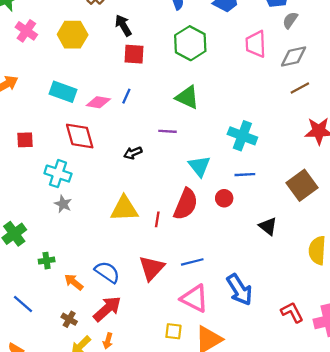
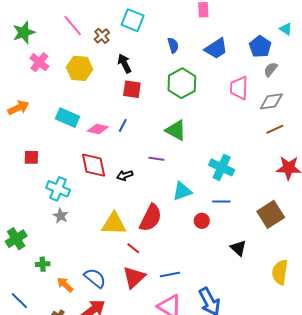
red diamond: (80, 136) -> (94, 165), moved
cyan triangle: (199, 166) -> (182, 191), turned 45
red semicircle: (186, 204) -> (151, 218), moved
red line: (157, 219) -> (133, 248), moved, turned -64

